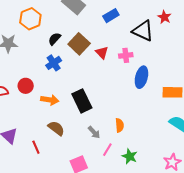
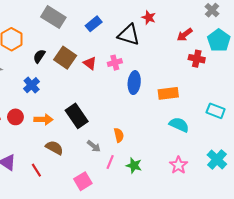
blue cross: (54, 63) -> (32, 85), moved
red circle: (26, 86) -> (15, 117), moved

